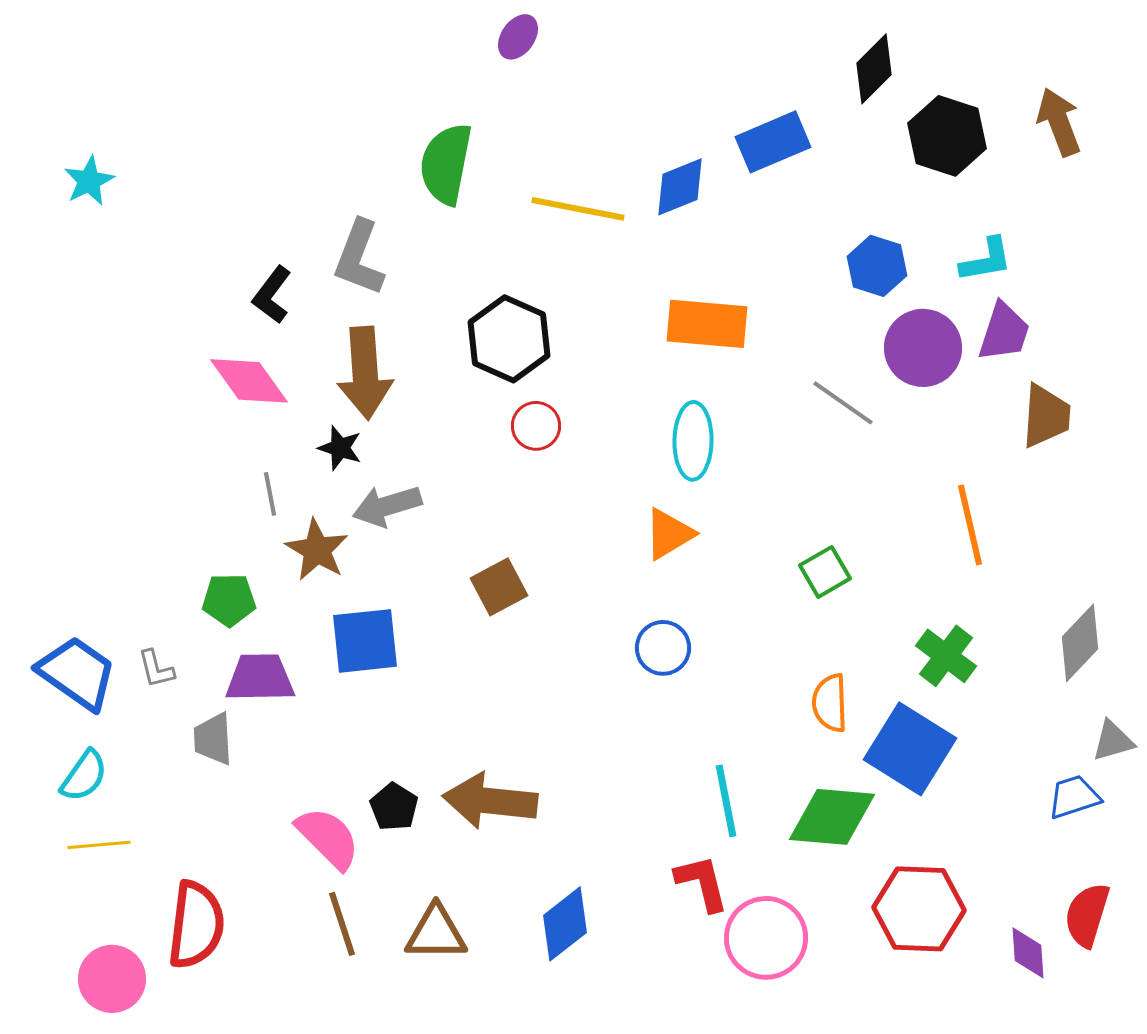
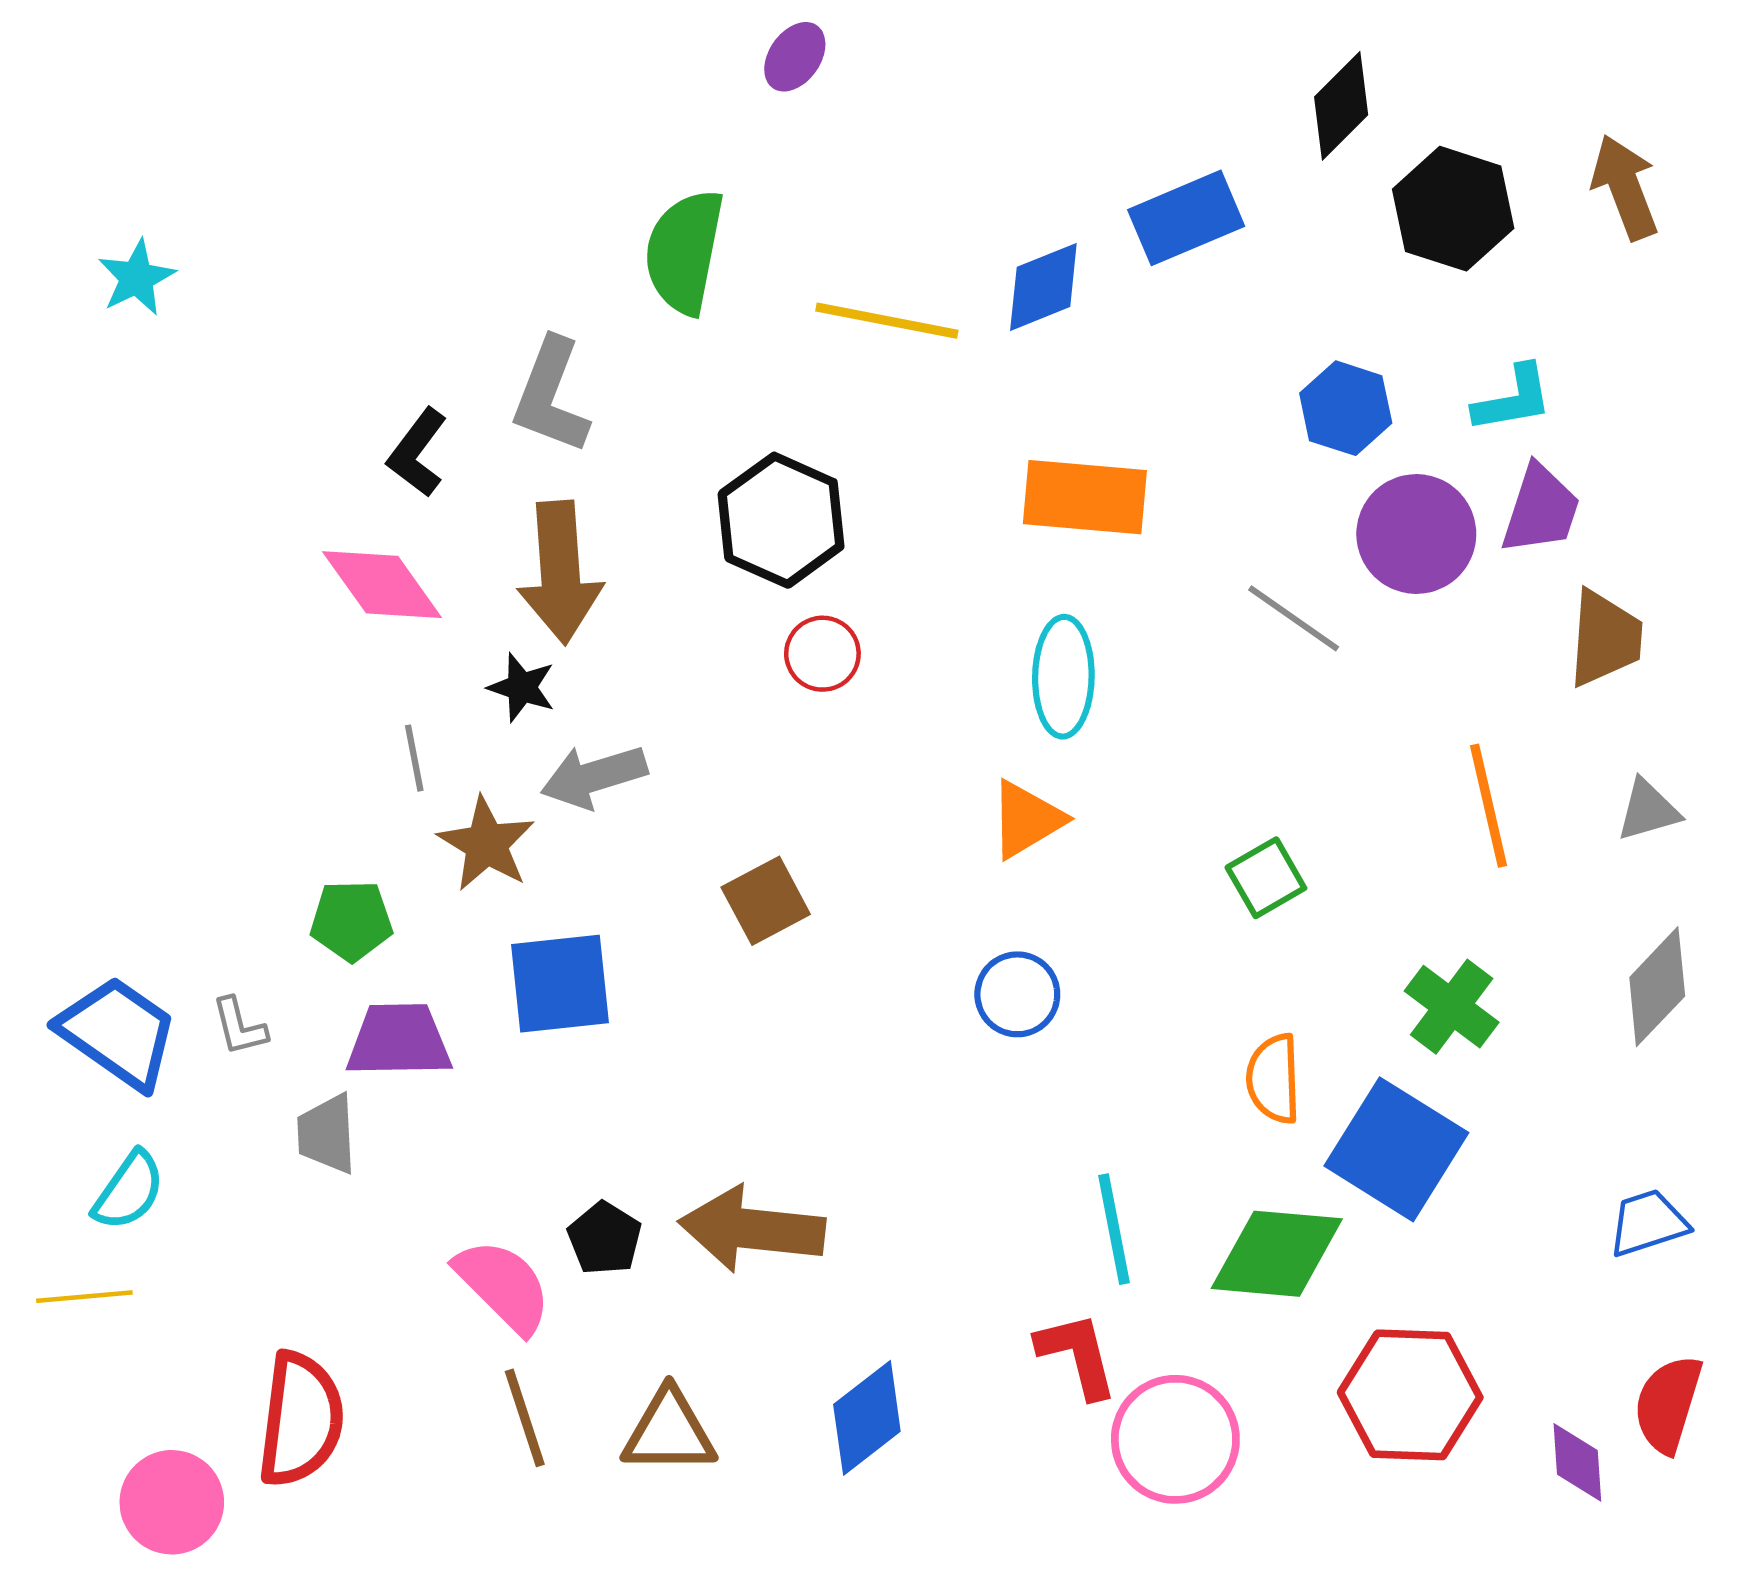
gray triangle: (1113, 741) -> (1648, 810), moved
yellow line: (99, 845) -> (84, 1297), moved

